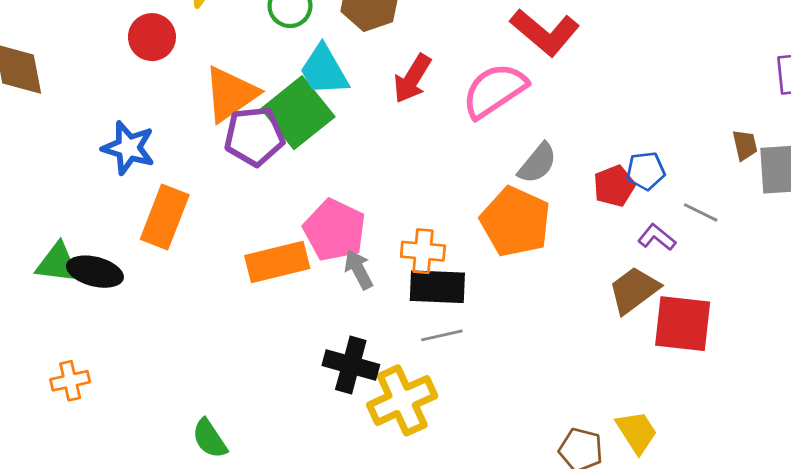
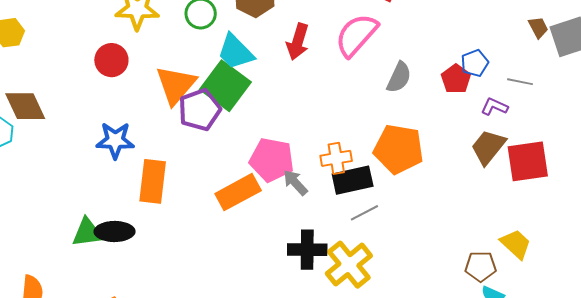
orange pentagon: (515, 222) -> (399, 149), moved

